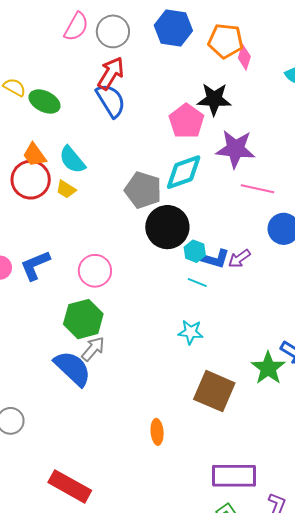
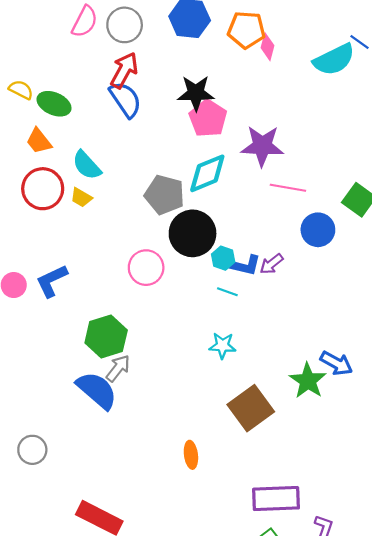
black star: (214, 99) -> (196, 93), moved
orange trapezoid: (34, 155) -> (39, 141), moved
pink circle: (95, 271) -> (146, 268), moved
brown square: (214, 391) -> (251, 408), turned 33

